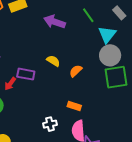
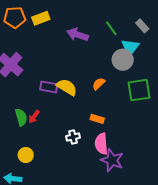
gray circle: (110, 55) -> (123, 60), moved
yellow semicircle: (53, 61) -> (67, 87), moved, size x1.5
red arrow: (10, 84) -> (34, 117), moved

